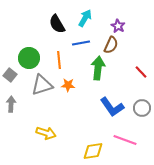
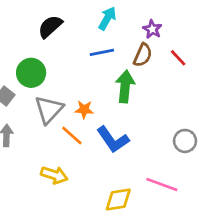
black semicircle: (57, 24) -> (50, 26), moved, turned 78
orange line: (59, 60) -> (72, 135), moved, turned -42
red line: (141, 72) -> (178, 58), moved
gray triangle: (42, 85) -> (49, 110), turned -30
blue L-shape: (112, 107) -> (113, 140), moved

